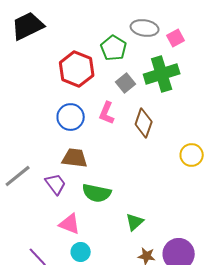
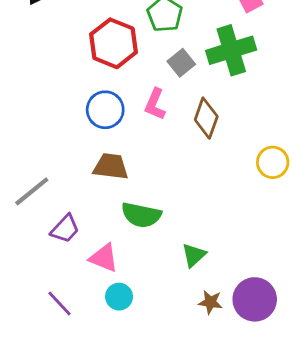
purple trapezoid: (56, 184) -> (65, 229), moved, turned 80

